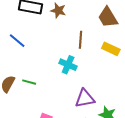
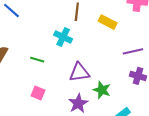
green line: (29, 82) -> (37, 60), moved

